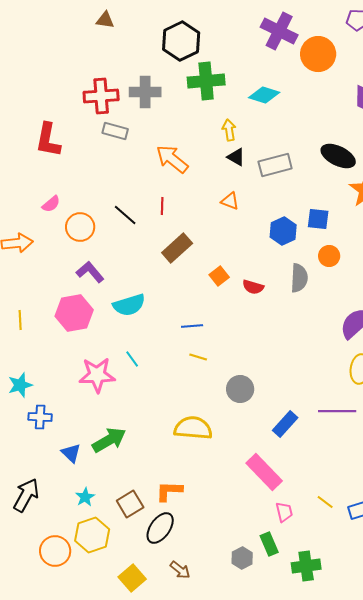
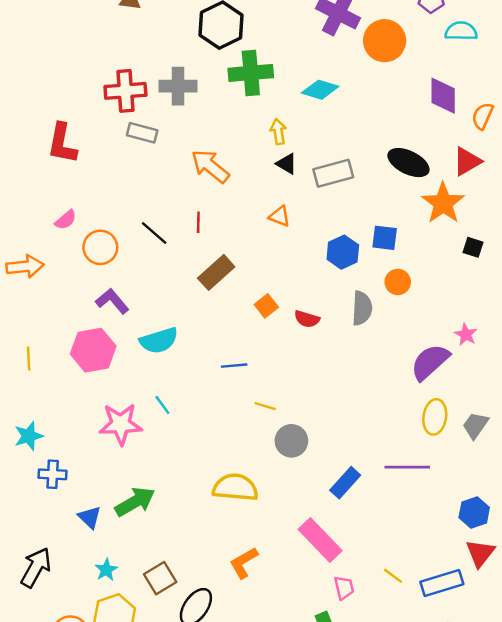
yellow line: (198, 357) -> (265, 406), moved
orange L-shape: (169, 491) -> (244, 563), moved, turned -32

